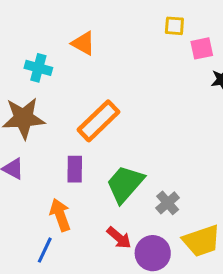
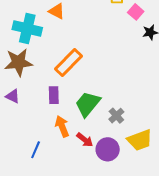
pink square: (202, 48) -> (136, 12), turned -35
cyan cross: (38, 68) -> (27, 29), size x1.6
orange arrow: (60, 215) -> (62, 126), moved

